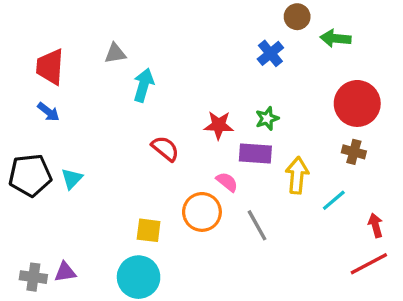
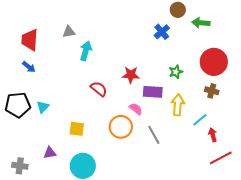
green star: (267, 119) -> (176, 72), moved
red arrow: (376, 225) -> (213, 135), moved
yellow square: (149, 230) -> (77, 129), moved
purple triangle: (65, 272) -> (50, 153), moved

